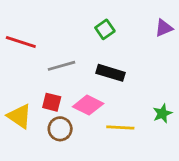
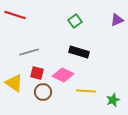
red line: (21, 42) -> (15, 15), moved
gray line: (61, 66) -> (29, 52), moved
green star: (162, 113) -> (113, 100), moved

